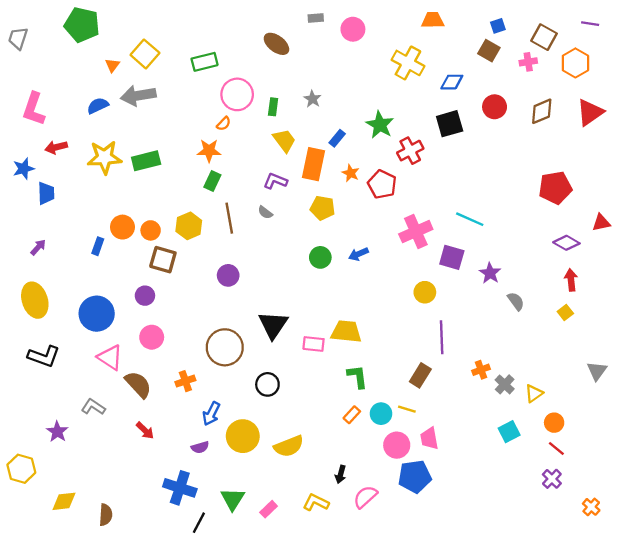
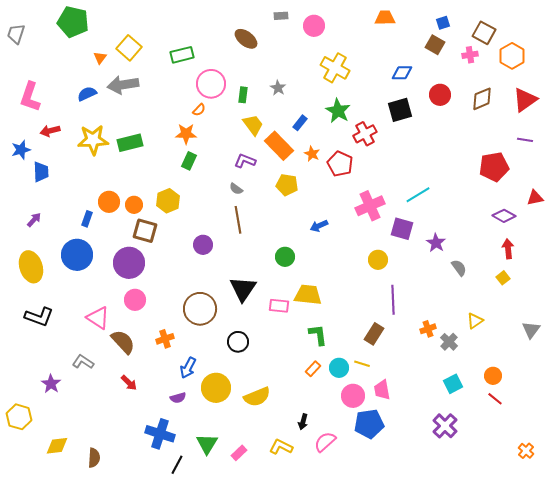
purple line: (590, 24) -> (525, 140), moved
yellow cross: (408, 63) -> (335, 68), moved
orange rectangle: (314, 164) -> (279, 146), turned -56
brown line: (229, 218) -> (238, 220), moved
cyan line: (470, 219) -> (418, 195), turned -55
green circle: (320, 257) -> (285, 257), moved
purple circle: (145, 296) -> (129, 263), size x1.8
blue circle: (97, 314) -> (77, 255), moved
yellow triangle: (534, 393) -> (475, 321), moved
purple cross: (552, 479) -> (445, 426), moved, size x1.4

